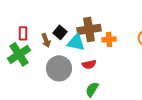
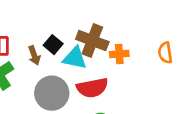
brown cross: (89, 29) -> (92, 41), turned 30
red semicircle: (89, 64) -> (92, 88), size x1.6

